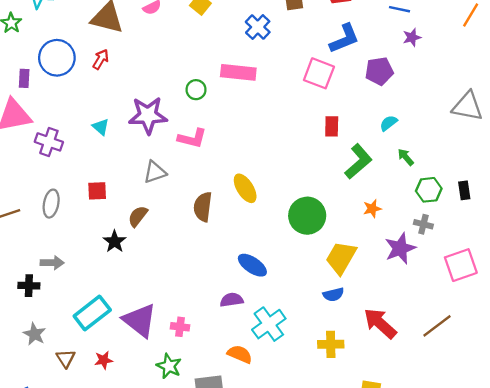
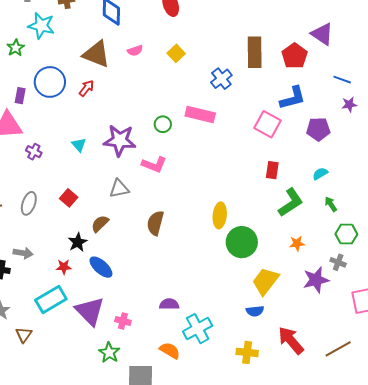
purple cross: (49, 142) -> (34, 152), size x0.7
yellow ellipse: (245, 188) -> (220, 215), moved, turned 30
red square: (97, 191) -> (69, 198), turned 36
blue ellipse: (252, 265) -> (101, 267), moved
red star: (104, 360) -> (64, 267), moved

